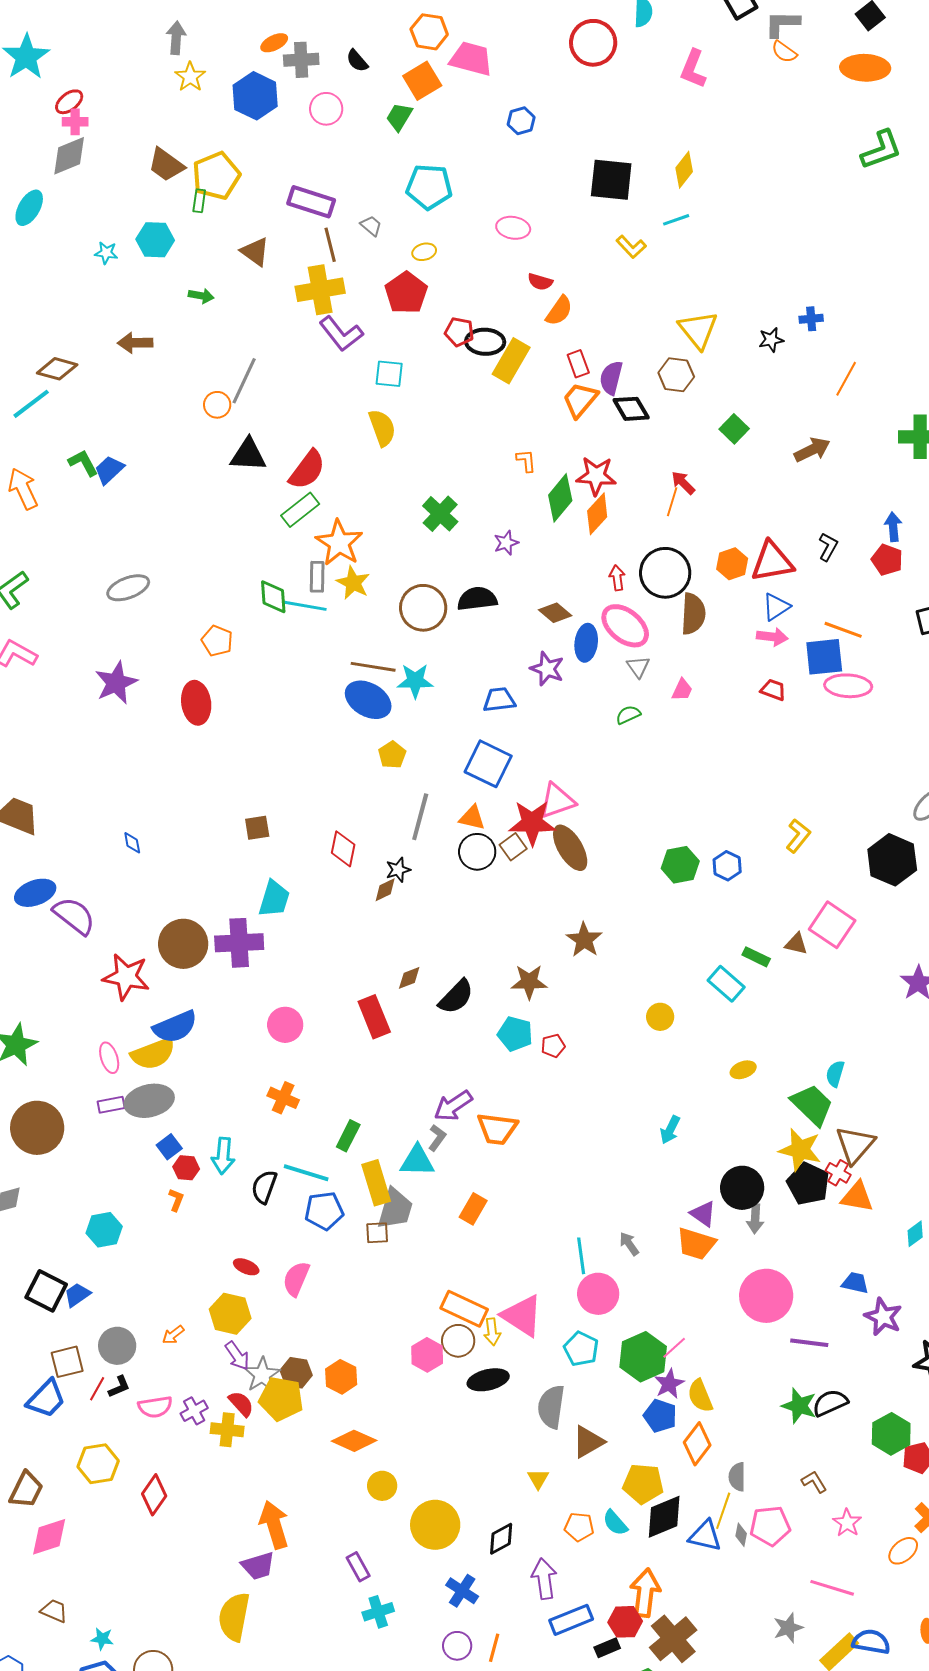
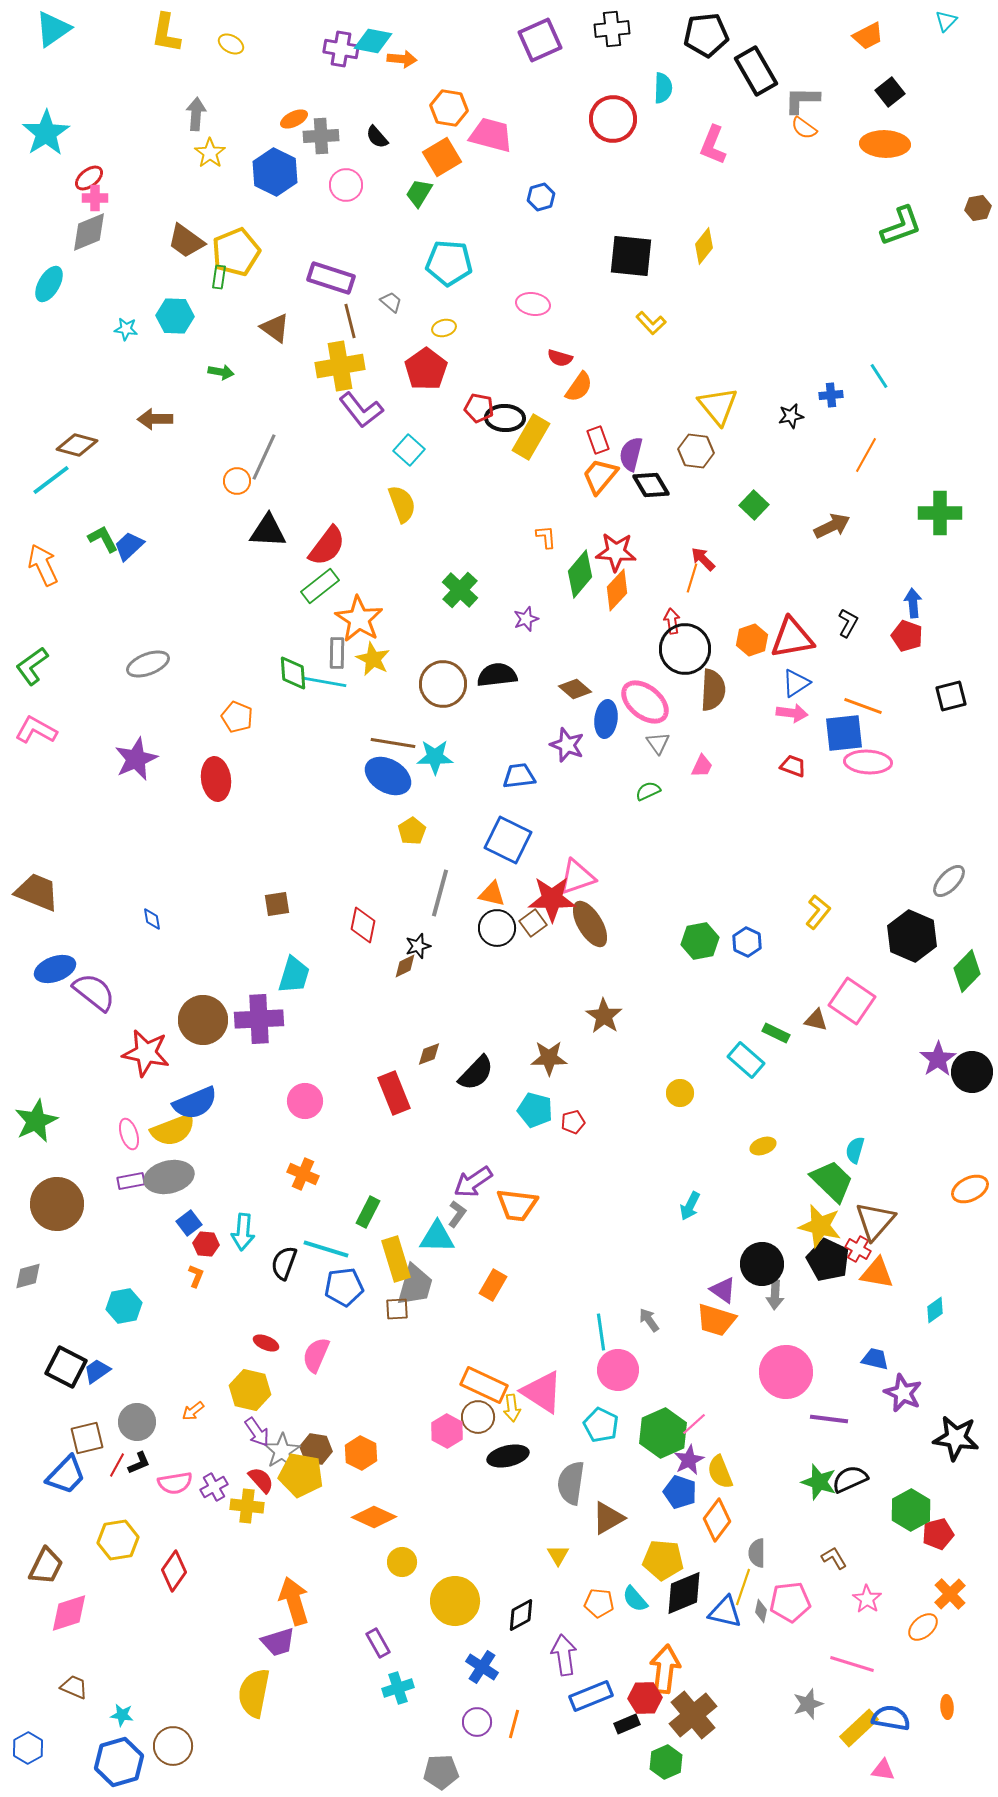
cyan line: (676, 220) -> (879, 376), moved, turned 76
cyan square: (389, 374) -> (409, 450), turned 36
red arrow: (617, 578) -> (672, 621), moved

